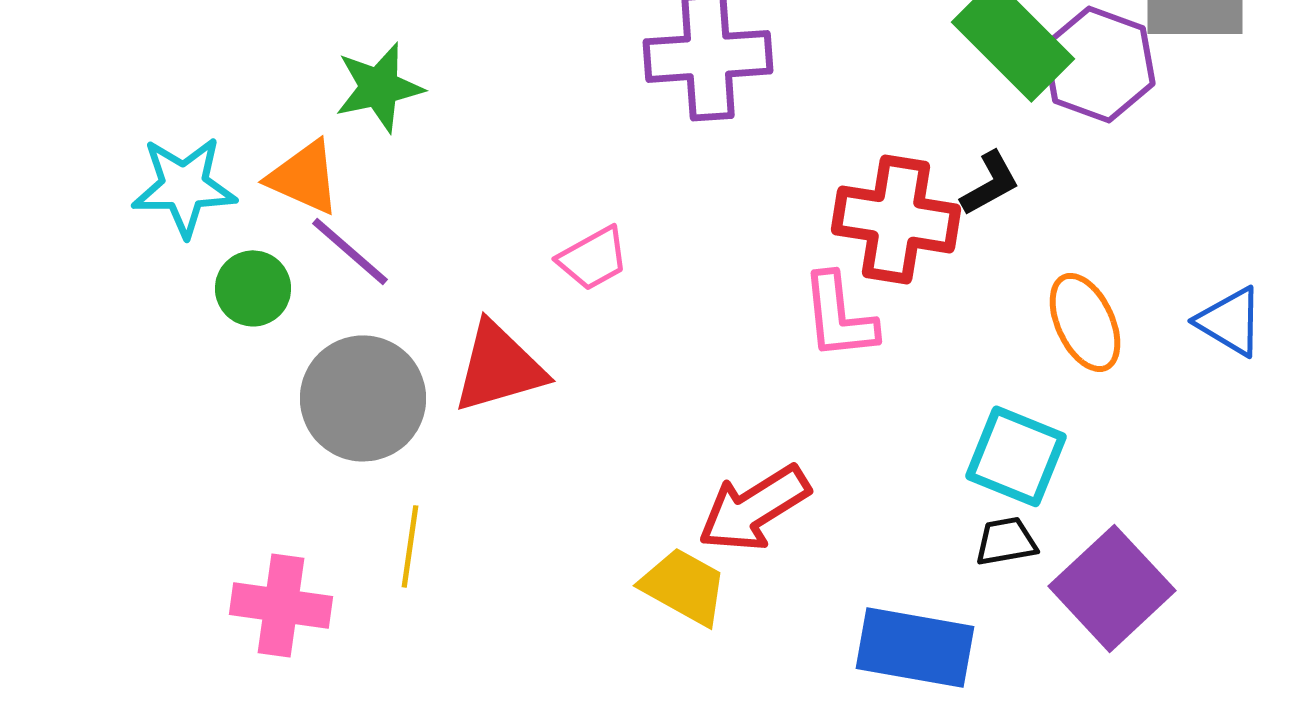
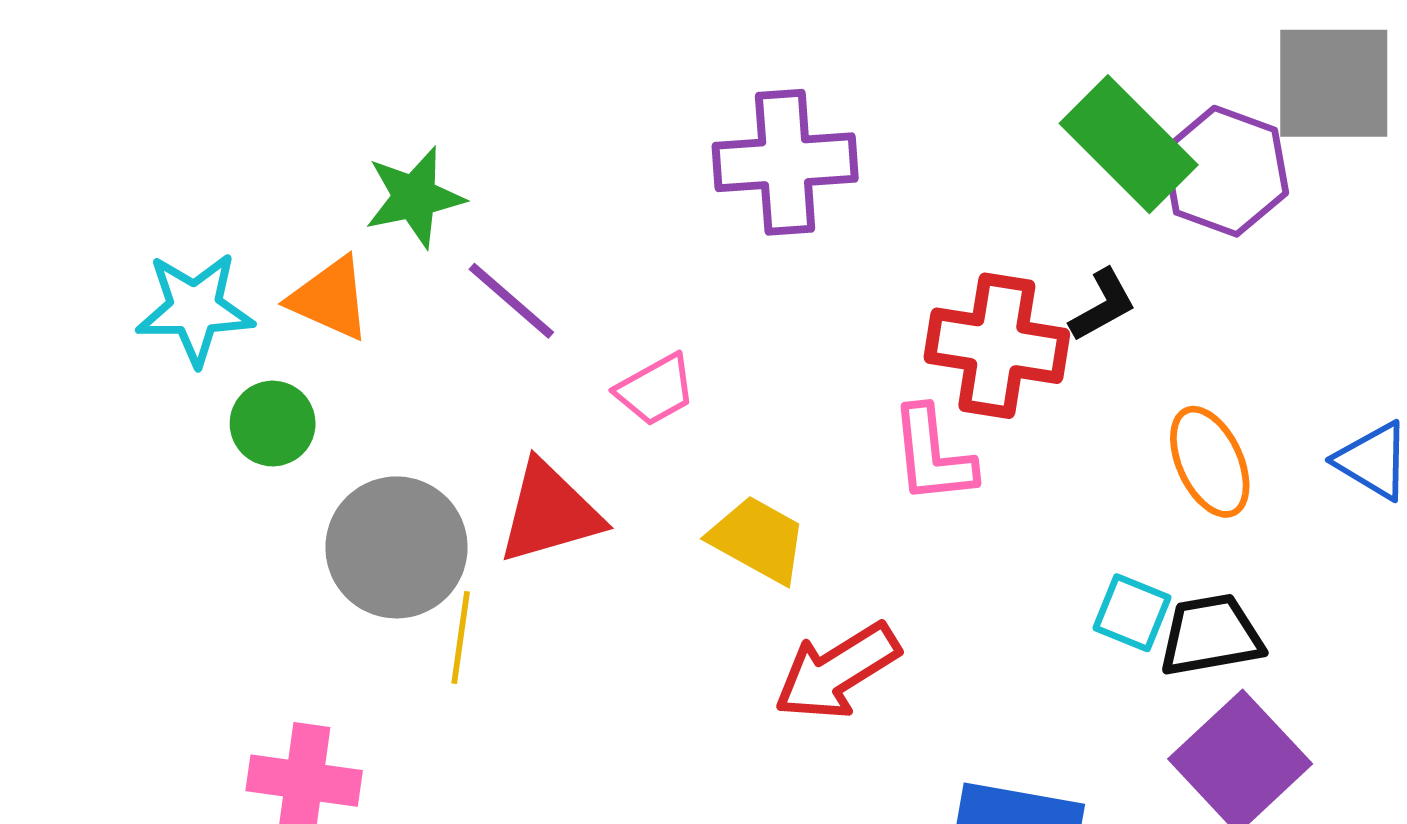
purple line: (350, 251) -> (511, 301), moved
cyan square: (1016, 456) -> (1132, 613), size x0.7
black trapezoid: (1006, 541) -> (1211, 635), moved, size x1.5
yellow line: (410, 546) -> (461, 638), moved
yellow trapezoid: (684, 586) -> (758, 540), moved

